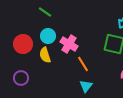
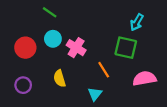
yellow semicircle: (45, 55) -> (60, 78), moved
orange line: (83, 64) -> (104, 70), moved

